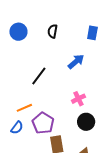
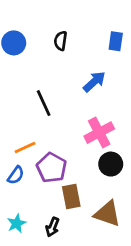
black line: (39, 76) -> (44, 103), turned -60
pink cross: (78, 99) -> (99, 133), size x1.5

